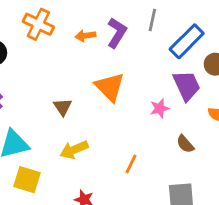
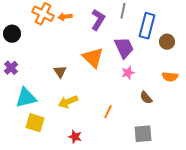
orange arrow: (85, 36) -> (65, 17), moved
blue rectangle: (187, 41) -> (147, 26), turned -30
purple trapezoid: (187, 86) -> (124, 48), moved

